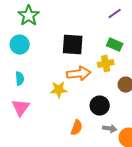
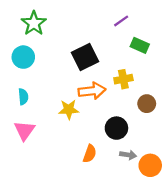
purple line: (115, 14) -> (121, 21), moved
black square: (73, 45) -> (85, 57), turned -30
green rectangle: (115, 45) -> (140, 45), moved

